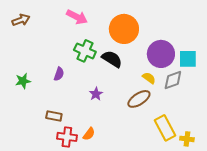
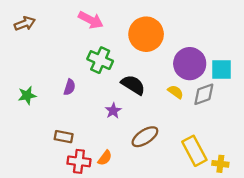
black semicircle: (112, 59) -> (133, 85), moved
brown ellipse: (139, 99) -> (145, 137), moved

